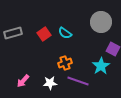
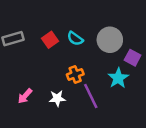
gray circle: (101, 22) -> (110, 40), moved
purple line: (78, 81) -> (91, 96), turned 45

